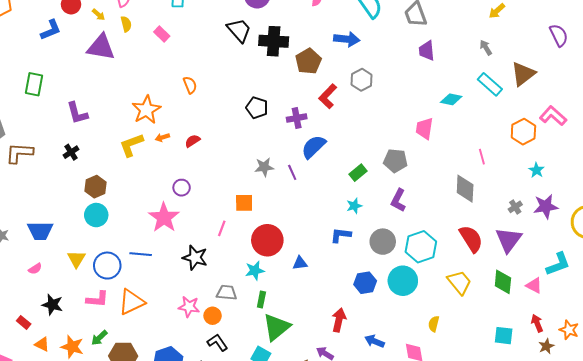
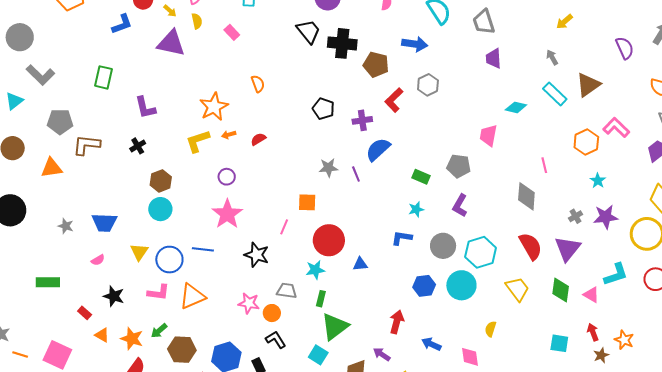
brown pentagon: (308, 61) -> (376, 65), turned -30
green rectangle: (358, 173) -> (421, 177), turned 60
purple circle: (182, 188) -> (227, 177), moved

